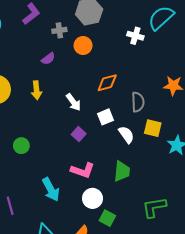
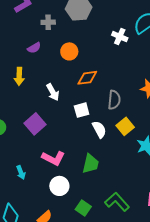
orange circle: (83, 45) -> (69, 51), moved
yellow square: (153, 128) -> (125, 126), turned 30
purple square: (79, 134) -> (35, 124), moved, size x1.5
cyan arrow: (51, 189) -> (21, 172), size x0.6
green L-shape: (154, 207) -> (117, 202), turned 50
green square: (107, 218) -> (83, 208), moved

